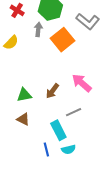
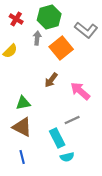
brown arrow: (52, 91) -> (51, 80), moved
brown triangle: (23, 119) -> (22, 127), size x1.5
blue line: (46, 149) -> (22, 157), moved

